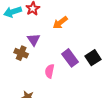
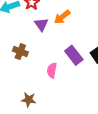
purple triangle: (34, 40) -> (41, 24), moved

